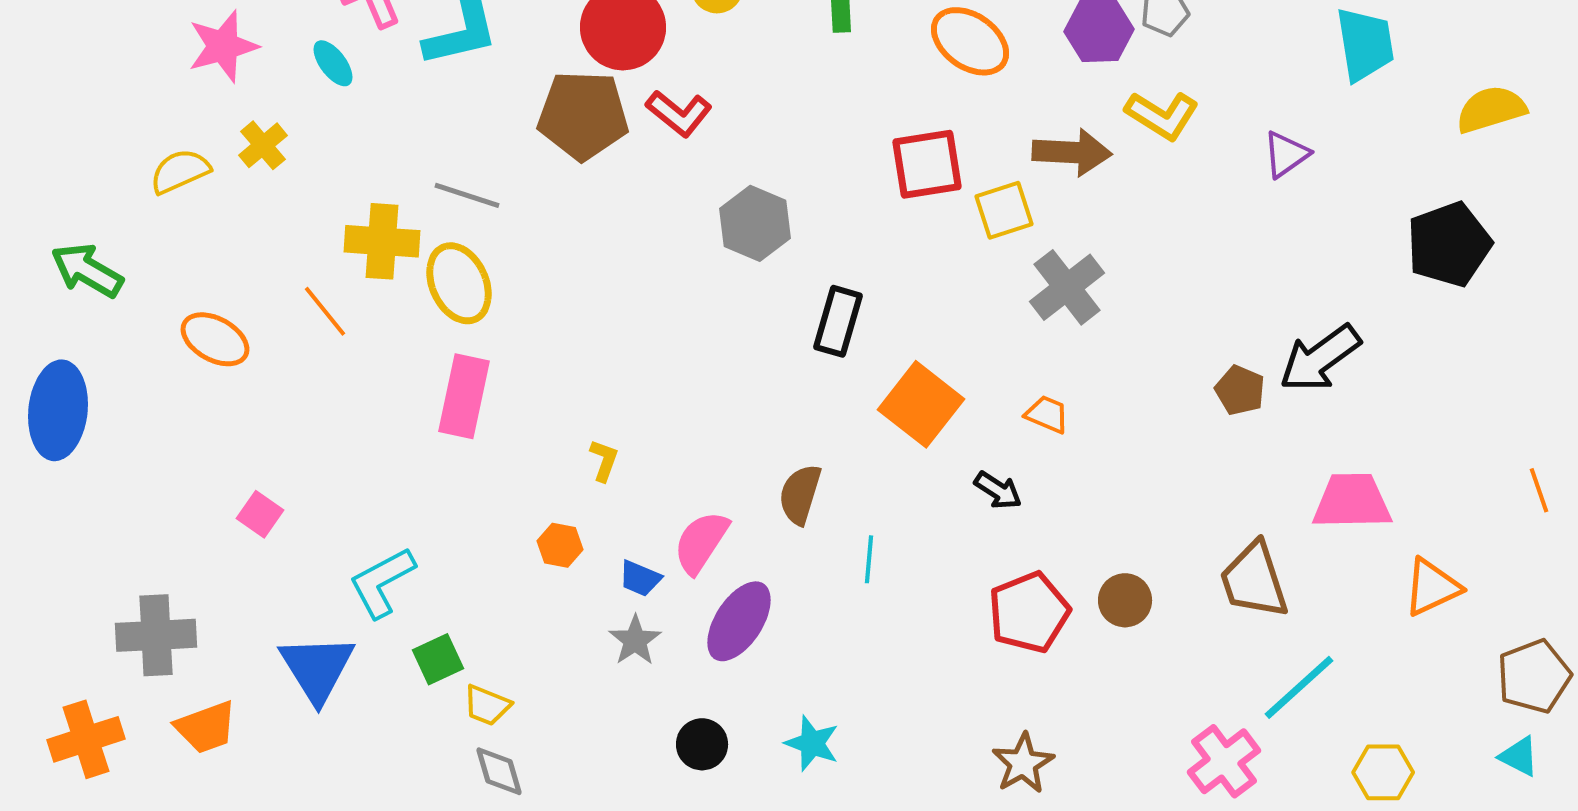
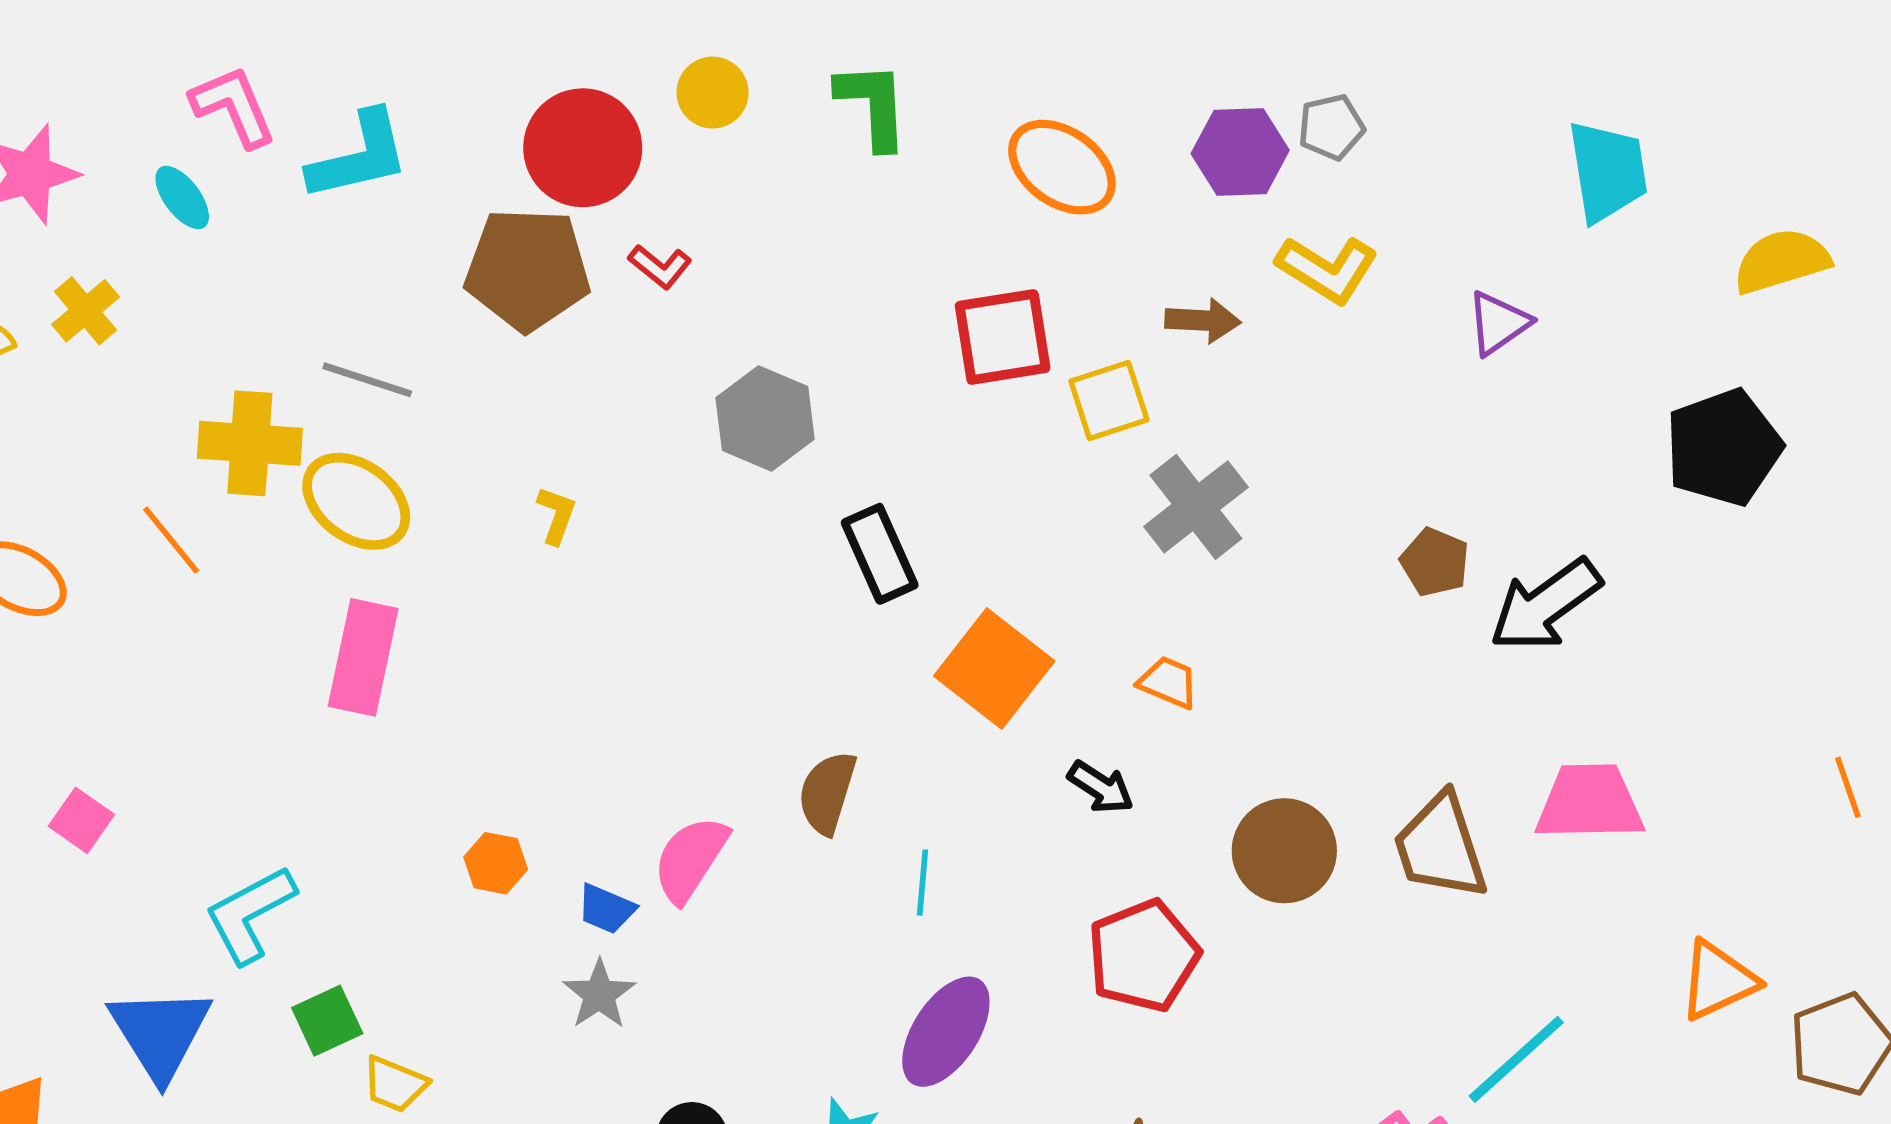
red L-shape: (679, 113) -> (660, 267), size x0.7
brown arrow: (1072, 152) -> (1203, 320), size x0.7
yellow ellipse: (459, 283) -> (356, 501), turned -30
black rectangle: (838, 321) -> (880, 554), turned -40
brown pentagon: (1240, 390) -> (1435, 562), moved
yellow L-shape: (604, 460) -> (556, 515), moved
brown trapezoid: (1254, 580) -> (1440, 847), moved
orange triangle: (1432, 587) -> (1718, 981), moved
brown circle: (1125, 600) -> (1284, 851), moved, size x1.4
purple ellipse: (739, 621) -> (946, 1032), moved

